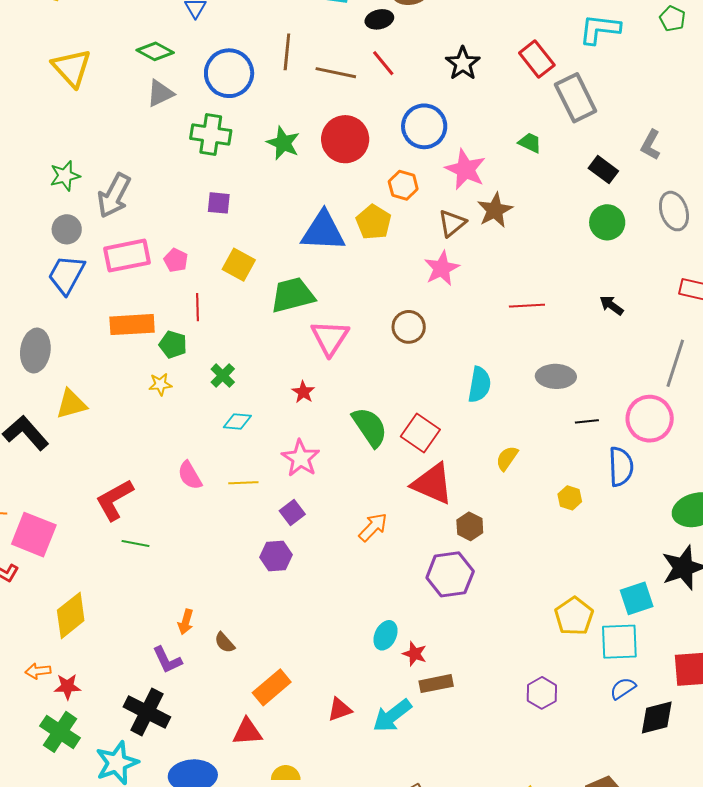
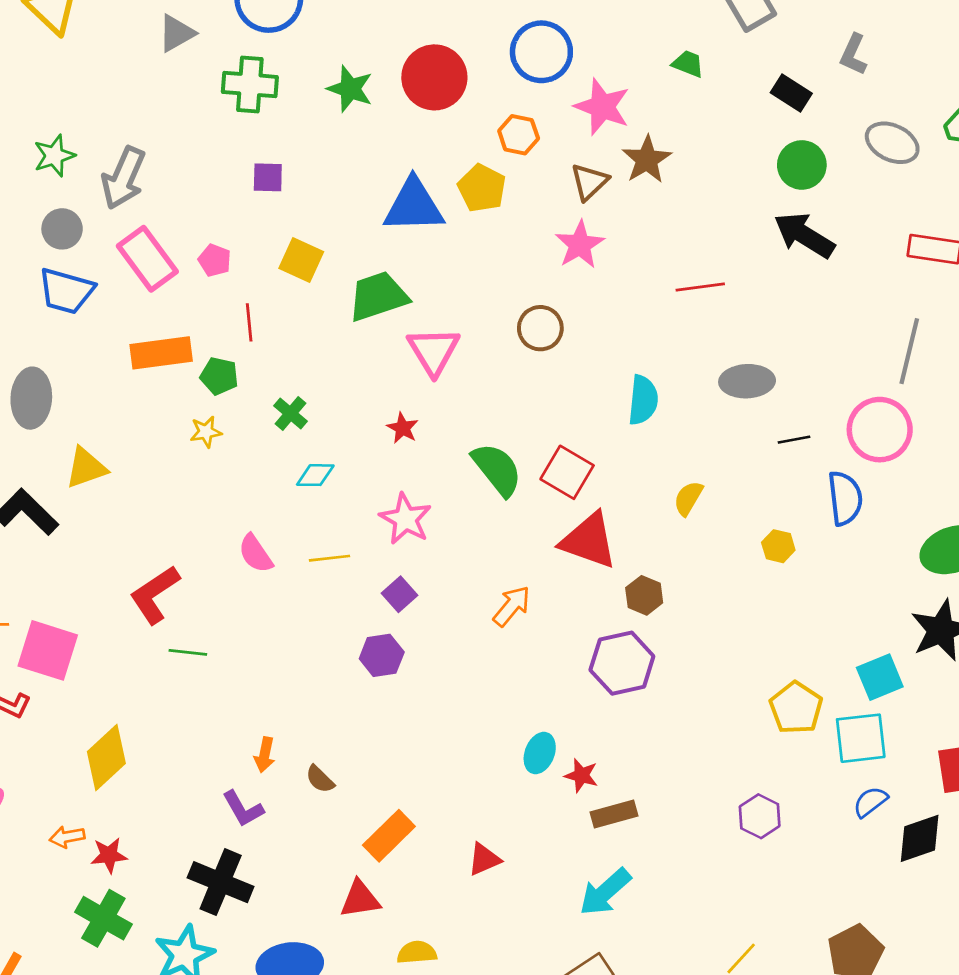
gray ellipse: (674, 211) -> (892, 143), turned -42
pink rectangle: (127, 256) -> (147, 259), turned 69
blue trapezoid: (66, 275) -> (66, 291), turned -99
black arrow: (612, 305) -> (804, 235), moved, size x1.8
cyan arrow: (392, 716) -> (605, 892), moved

